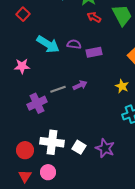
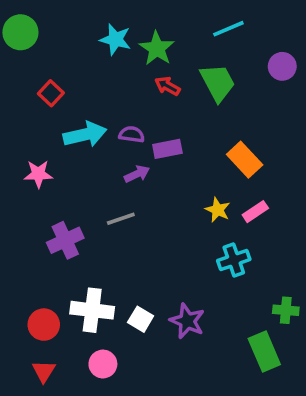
red square: (23, 14) -> (51, 93), moved
cyan arrow: (48, 44) -> (85, 134), turned -45
purple arrow: (80, 85) -> (137, 174), moved
gray line: (58, 89) -> (121, 219), moved
pink circle: (48, 172) -> (103, 364), moved

